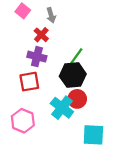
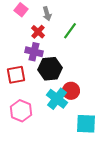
green line: (76, 57) -> (70, 31), moved
black hexagon: (73, 75) -> (50, 69), moved
red square: (29, 82) -> (16, 75), moved

